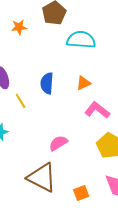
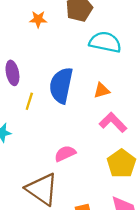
blue semicircle: (47, 83) -> (61, 85), size x1.5
yellow line: (21, 101) -> (29, 101), turned 42

